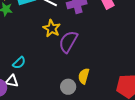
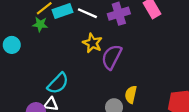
cyan semicircle: (19, 63) -> (58, 83), size x1.5

